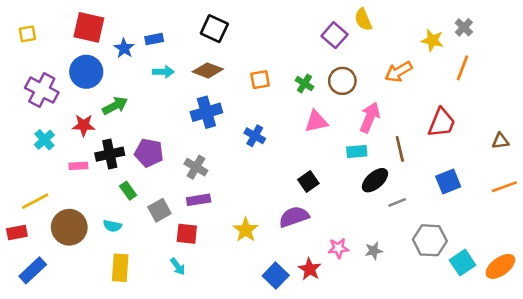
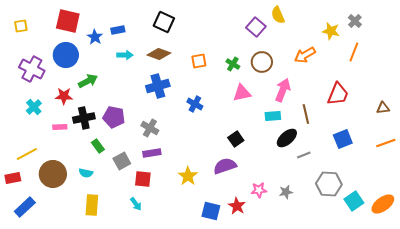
blue square: (276, 276) -> (211, 211), turned -30

